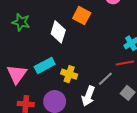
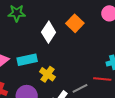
green star: (21, 22) -> (17, 13), turned -30

